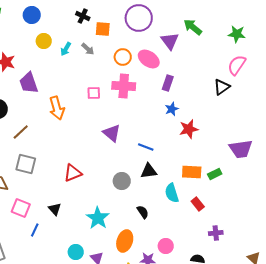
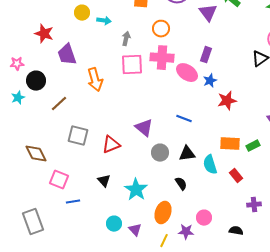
cyan arrow: (66, 49) -> (104, 21), turned -112
gray arrow: (88, 49) -> (126, 39), moved, turned -120
pink ellipse: (149, 59) -> (187, 73), moved
pink square: (94, 93) -> (132, 65), size x1.6
purple triangle: (112, 133) -> (144, 128), moved
gray square: (26, 164) -> (78, 136), moved
black triangle: (149, 171) -> (187, 154), moved
black triangle: (55, 209) -> (104, 181), moved
blue line: (35, 230) -> (73, 202), turned 56

